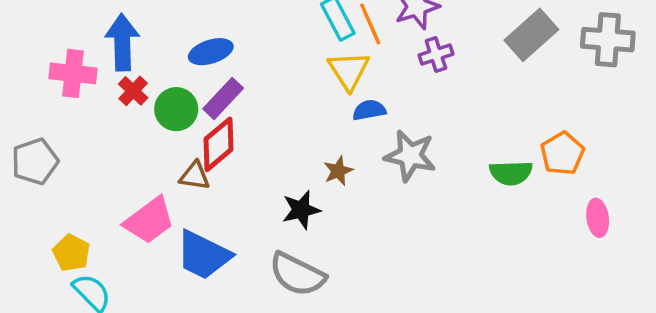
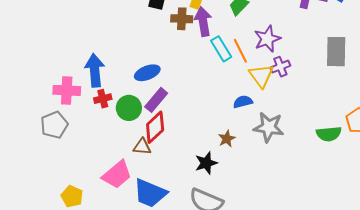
gray rectangle: (531, 35) -> (336, 52), turned -44
yellow triangle: (349, 71) -> (261, 76), moved
red cross: (133, 91) -> (103, 99), turned 36
gray pentagon: (35, 161) -> (54, 125), moved

